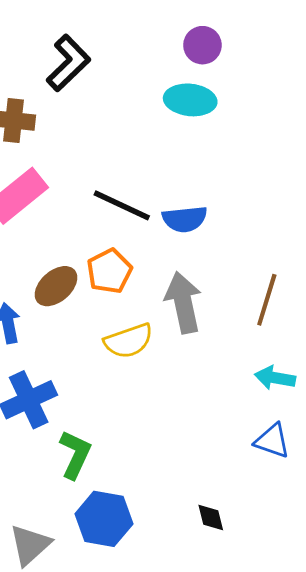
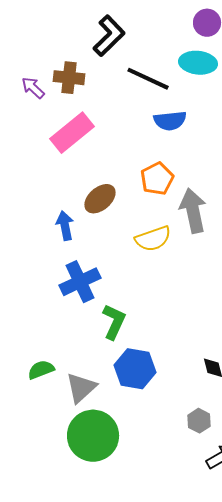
black line: (122, 205) -> (148, 79), moved
blue semicircle: (185, 219) -> (170, 121), moved
orange pentagon: (109, 271) -> (157, 179), moved

